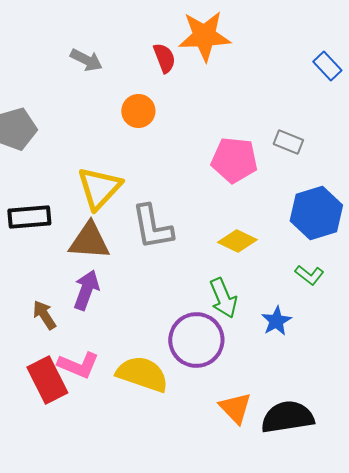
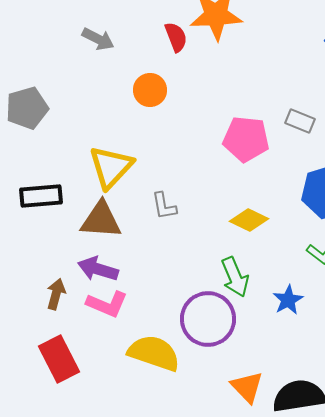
gray L-shape: (152, 227) -> (164, 206), size x0.6
purple arrow: (86, 290) -> (98, 269), turned -93
brown arrow: (44, 315) -> (56, 294), turned 48
pink L-shape: (78, 365) -> (107, 304), moved

